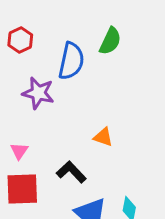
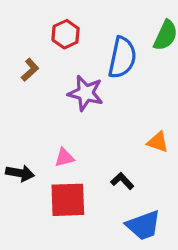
pink triangle: (19, 151) -> (64, 158), turned 42
black L-shape: (71, 172) -> (122, 181), size x0.7

